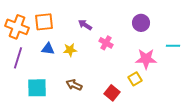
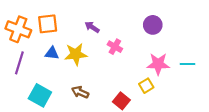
cyan line: (173, 46) -> (187, 64), moved
yellow star: (70, 50) -> (76, 54), size x1.5
cyan square: (37, 88) -> (40, 95), turned 30

